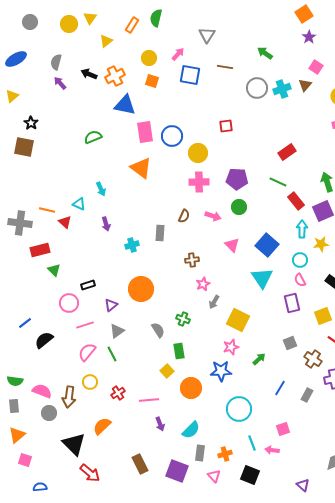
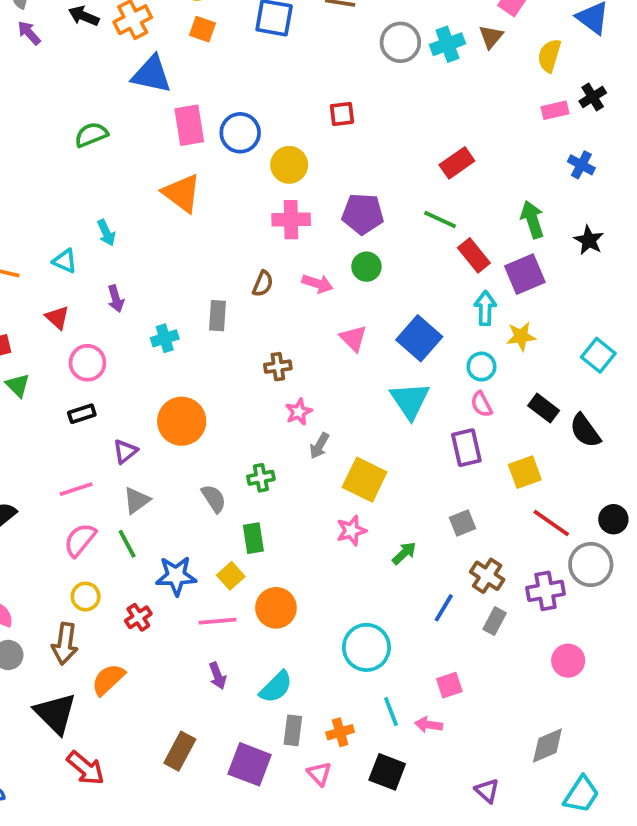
red triangle: (65, 222) -> (57, 318), moved
pink circle: (69, 303) -> (87, 363), moved
green cross: (183, 319) -> (261, 478), turned -32
brown cross: (313, 359) -> (487, 576), moved
blue star: (221, 371) -> (176, 576), moved
brown arrow: (69, 397) -> (65, 644), moved
pink line: (149, 400) -> (218, 621), moved
brown rectangle: (140, 464) -> (180, 751), turned 54

